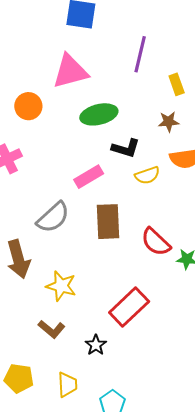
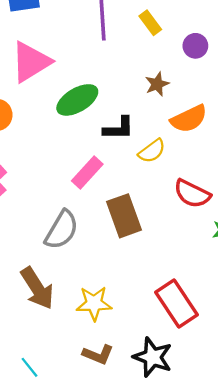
yellow rectangle: (177, 84) -> (150, 23), moved
red semicircle: (156, 242) -> (192, 194), moved
red rectangle: (129, 307) -> (177, 304), turned -63
black star: (96, 345) -> (153, 357), size x1.6

